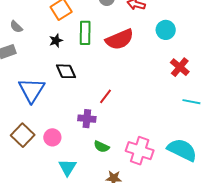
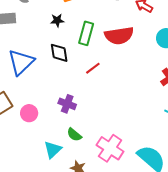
green rectangle: (85, 33) -> (86, 33), moved
red line: (106, 96) -> (93, 68), moved
cyan triangle: (67, 167) -> (53, 150), moved

